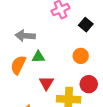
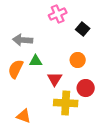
red triangle: (46, 83) -> (55, 79), moved

